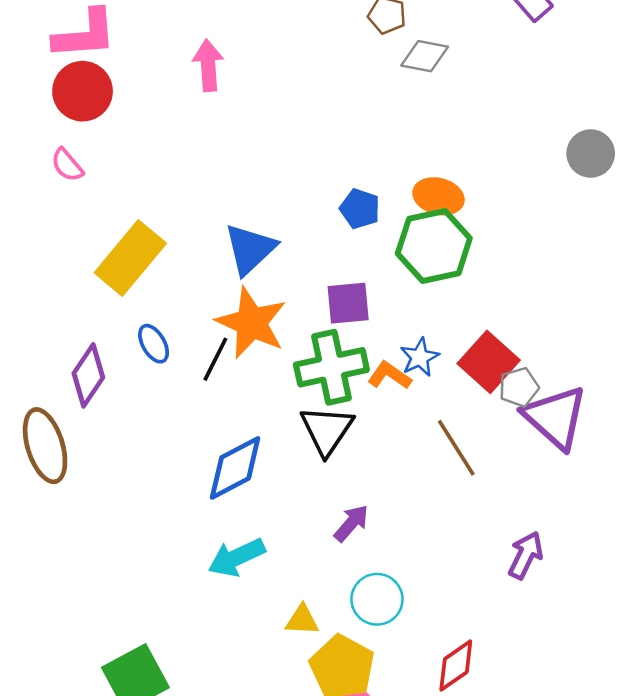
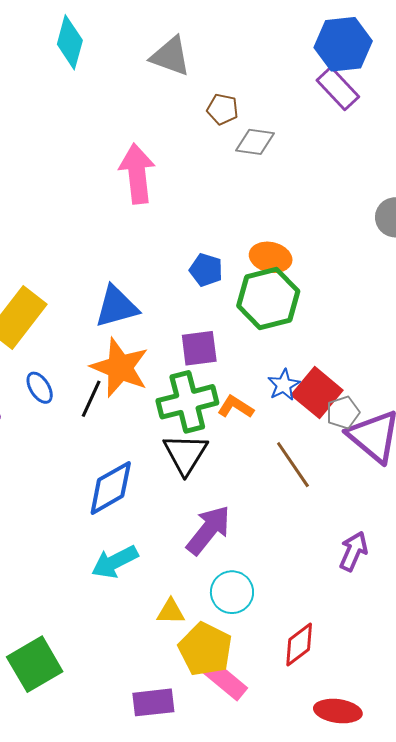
pink arrow: (208, 65) -> (137, 174), moved, size x1.4
blue triangle: (250, 249) -> (116, 307), turned 30
blue star: (420, 357) -> (284, 385), moved
purple arrow: (351, 523) -> (208, 530), size x1.6

